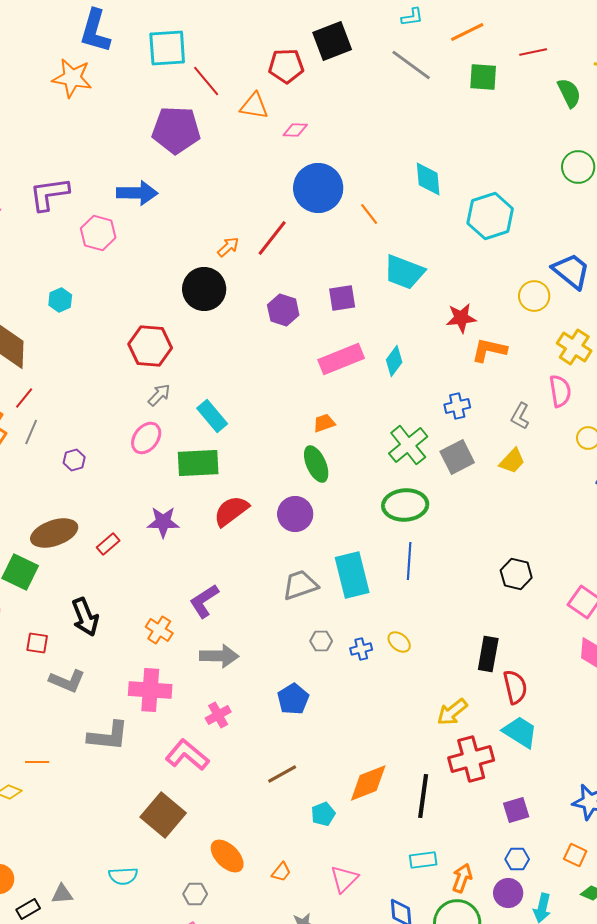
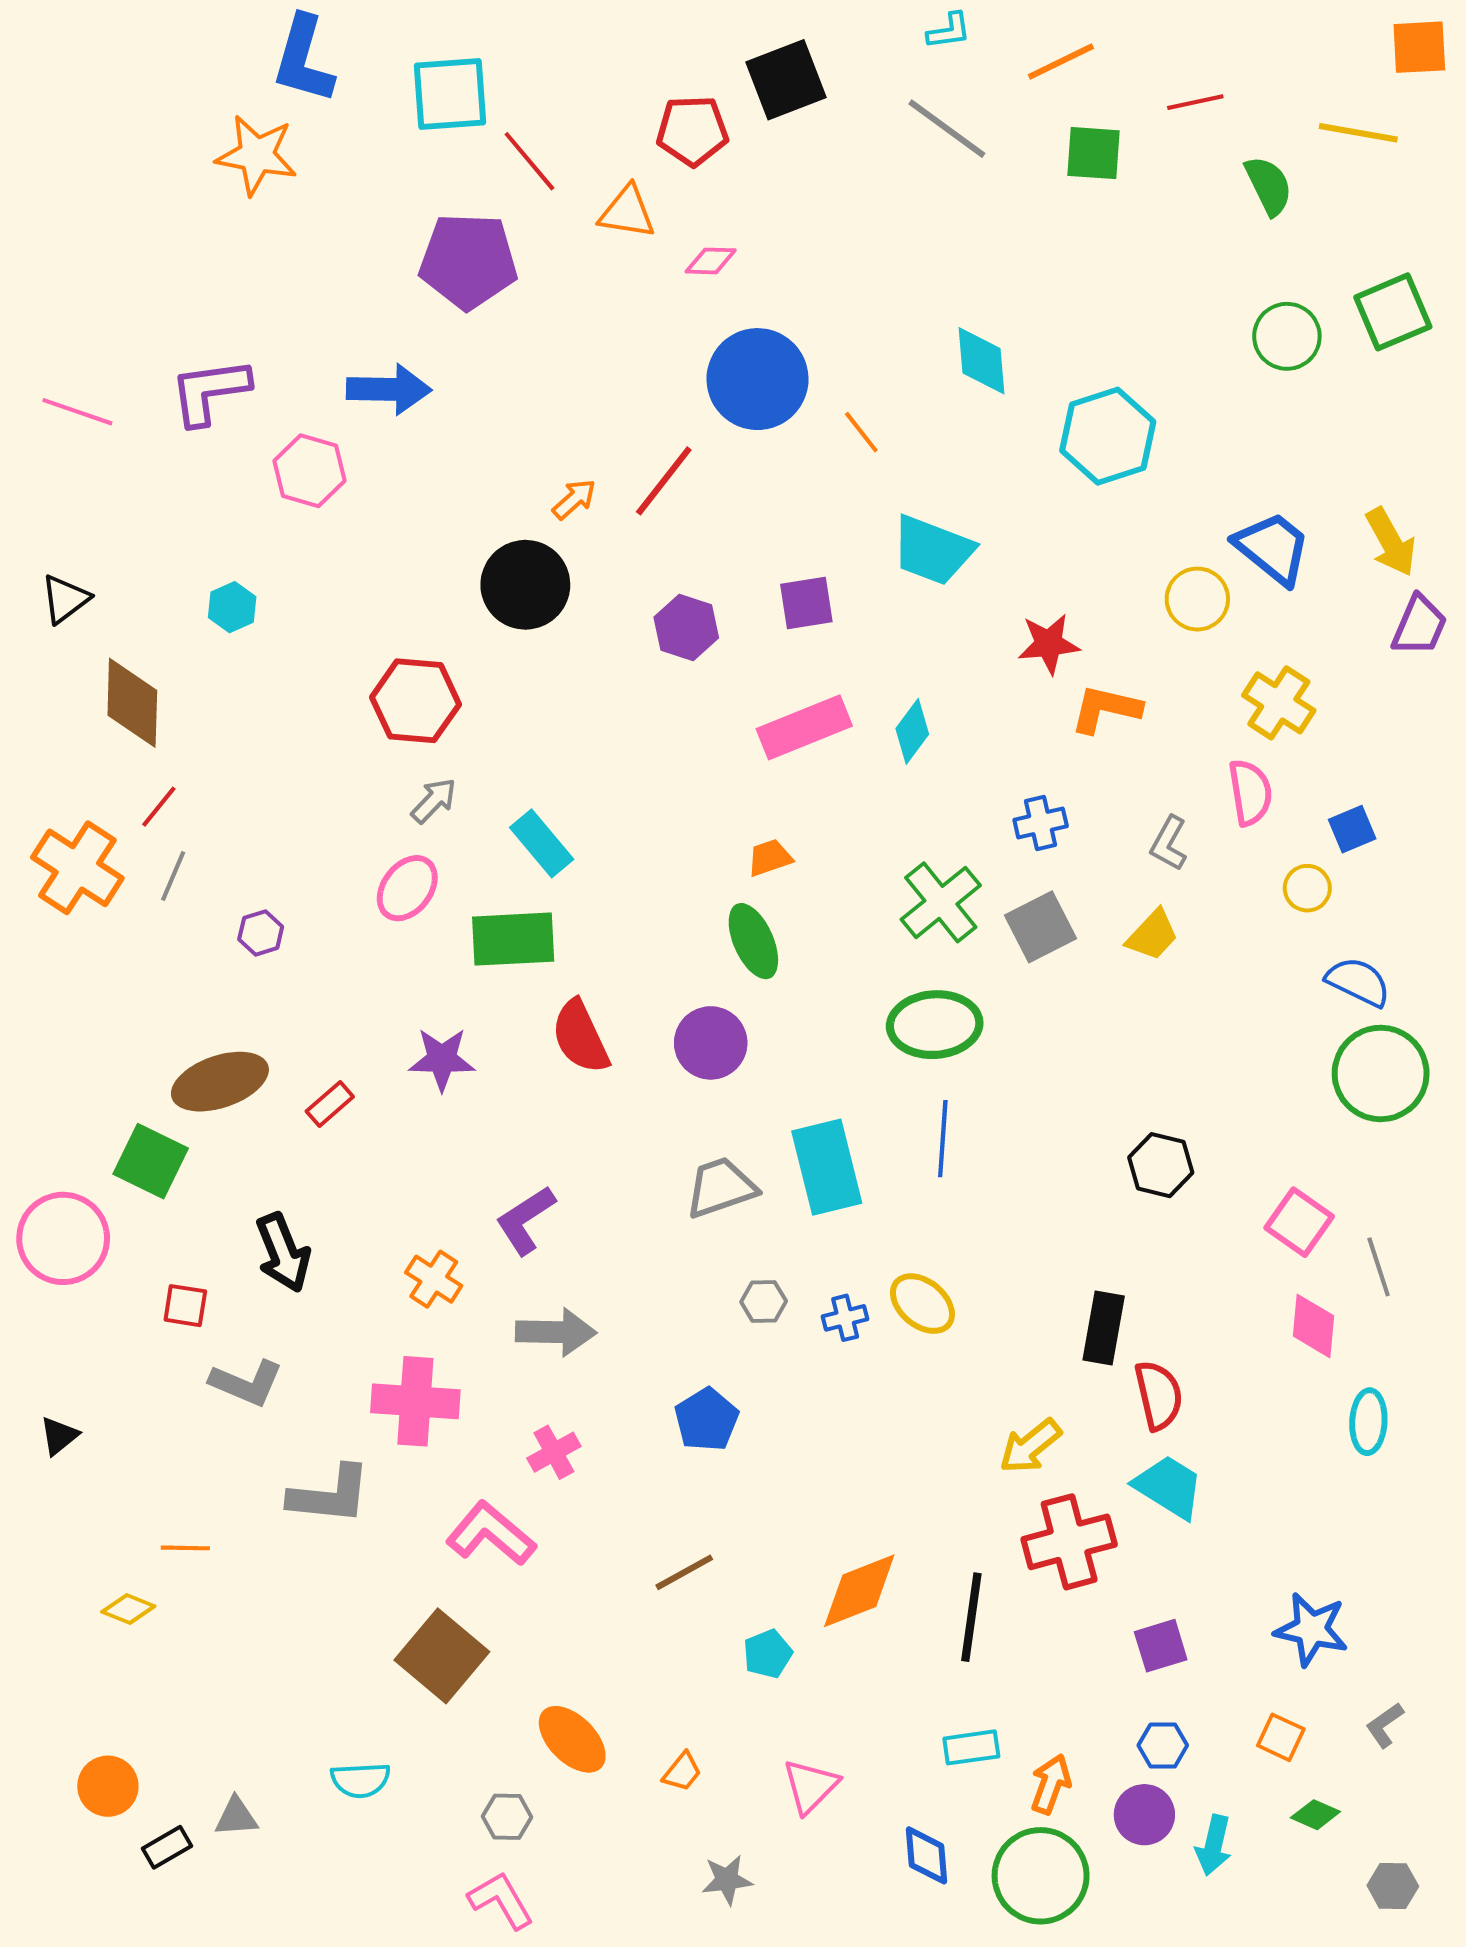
red semicircle: (231, 511) -> (580, 1037), turned -78
yellow ellipse: (399, 642) -> (922, 1304), size x1.4

